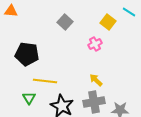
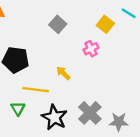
yellow arrow: (96, 80) -> (63, 73), moved
gray cross: (94, 102) -> (90, 113), turned -35

